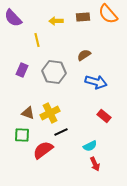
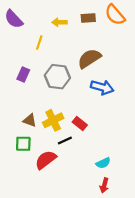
yellow line: (37, 40) -> (39, 43), turned 32
brown semicircle: (84, 55) -> (89, 59), size x1.6
red rectangle: (104, 116) -> (80, 124), moved
cyan semicircle: (90, 146) -> (103, 163), moved
red arrow: (95, 164) -> (104, 185), moved, turned 40

